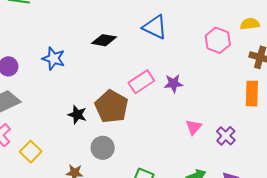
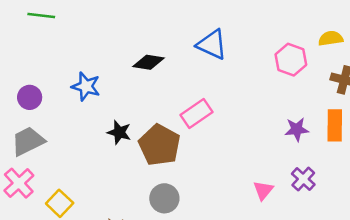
purple star: (173, 83) -> (297, 129), moved
black star: (77, 115) -> (119, 132), moved
pink triangle: (194, 127) -> (263, 190), moved
gray circle: (103, 148) -> (164, 198), moved

